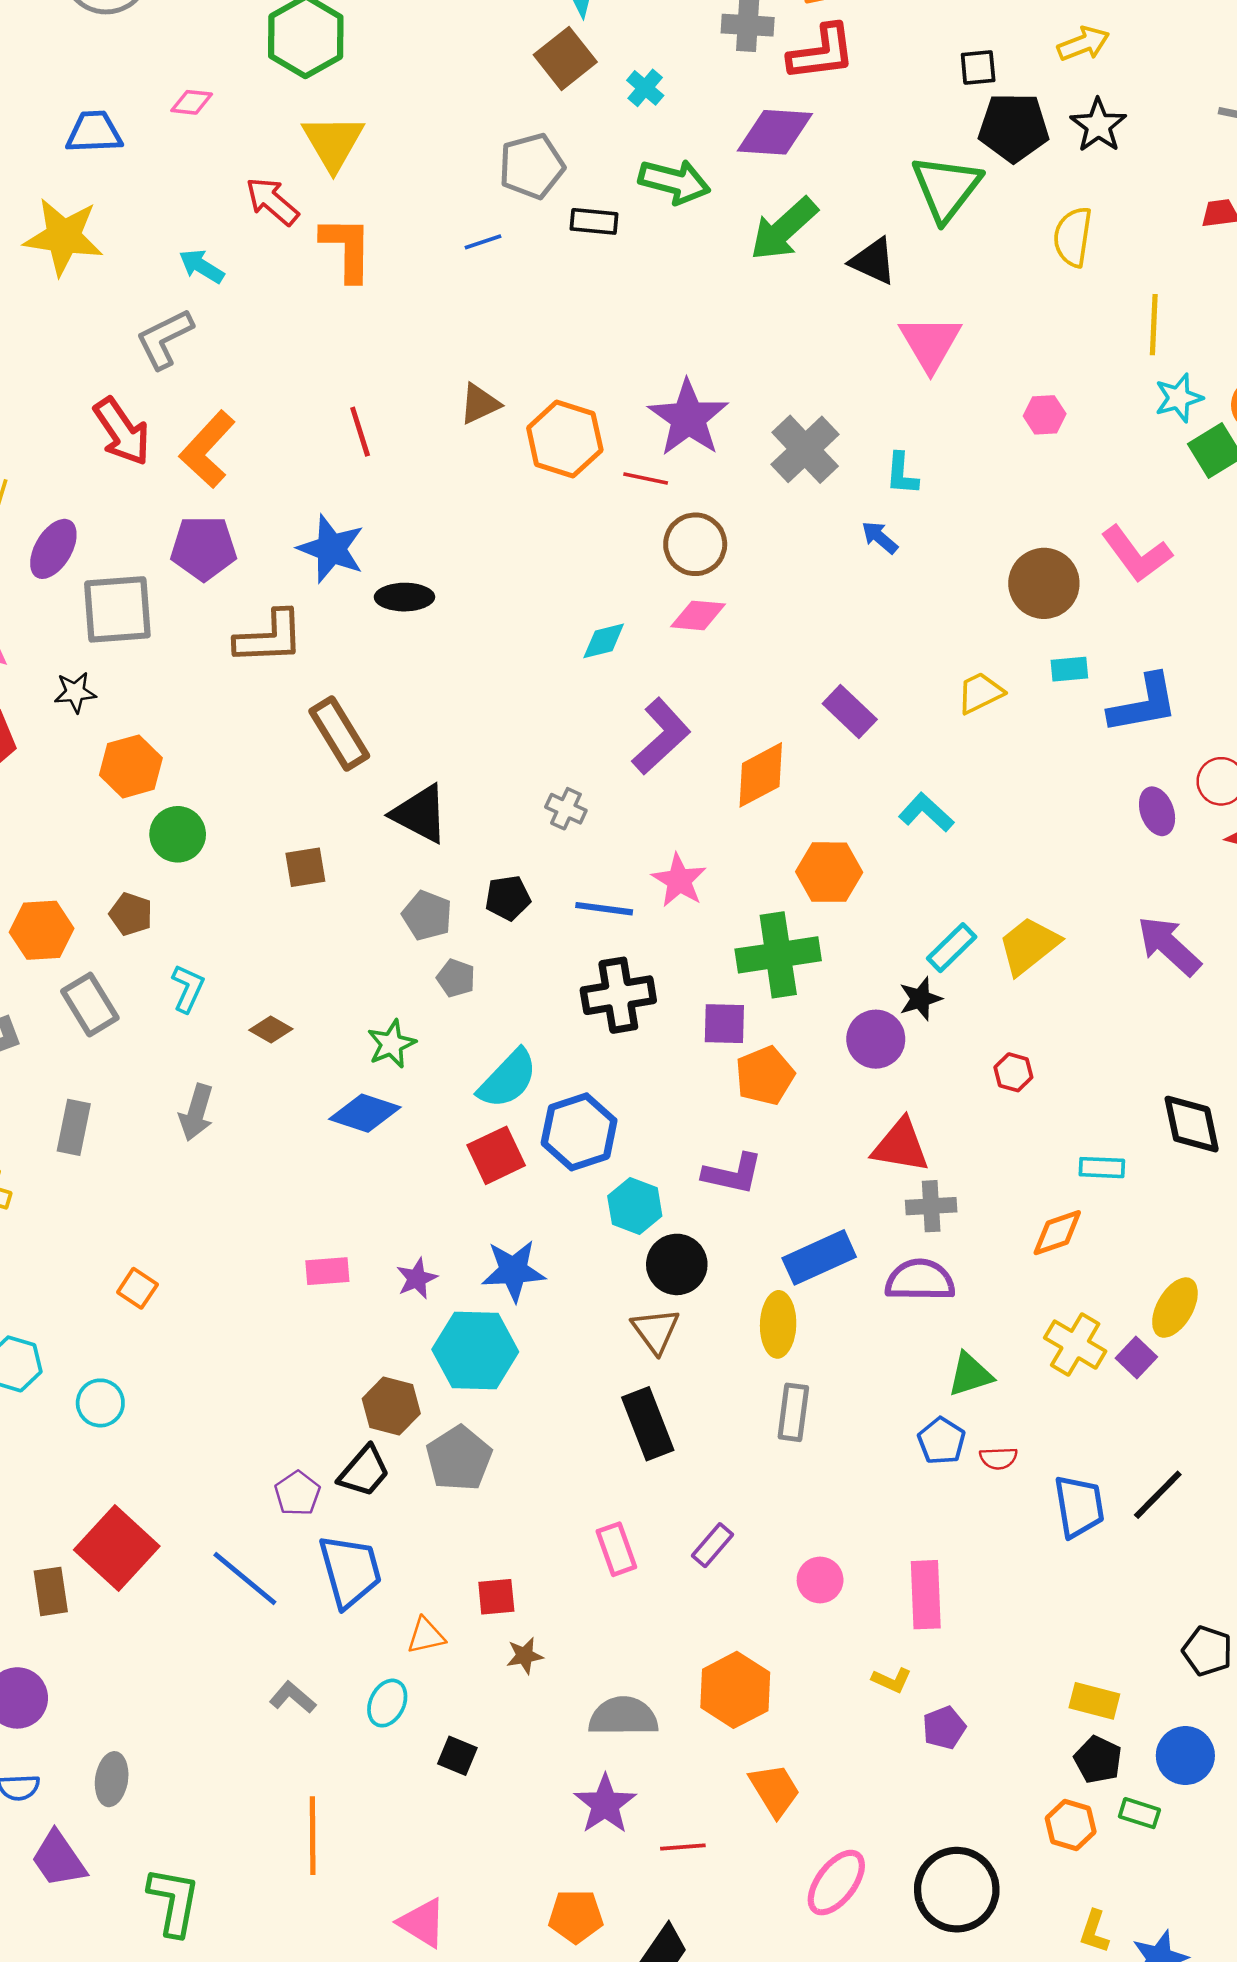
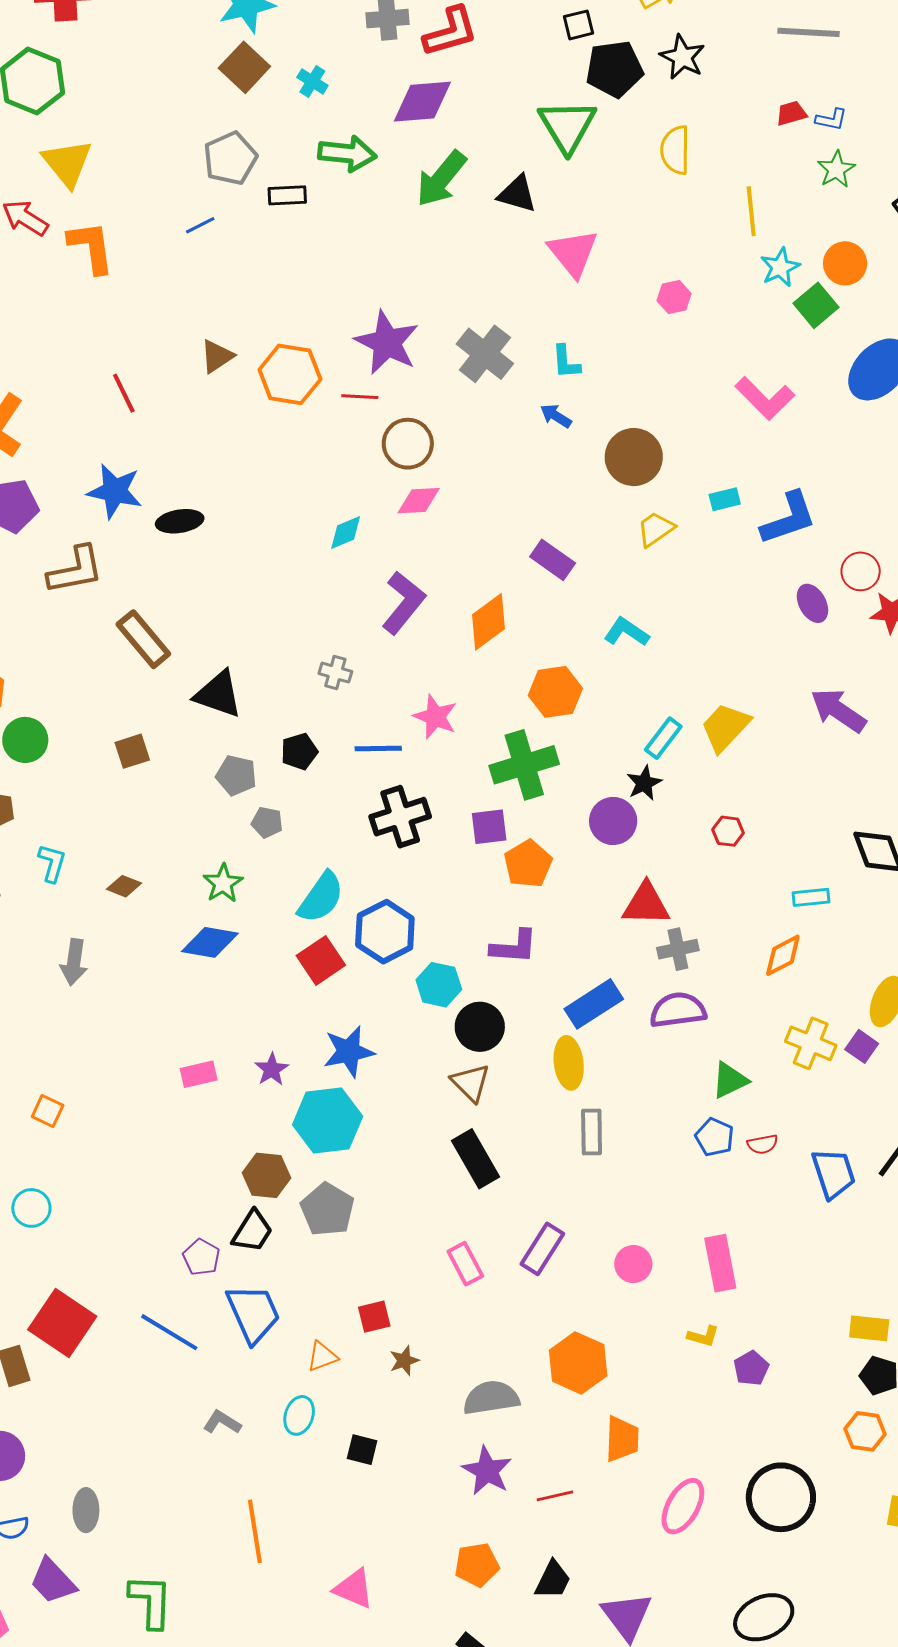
brown circle: (1044, 583) -> (634, 457), moved
purple rectangle: (712, 1545) -> (542, 1249), size x1.4
orange trapezoid: (775, 1790) -> (622, 1439), turned 42

